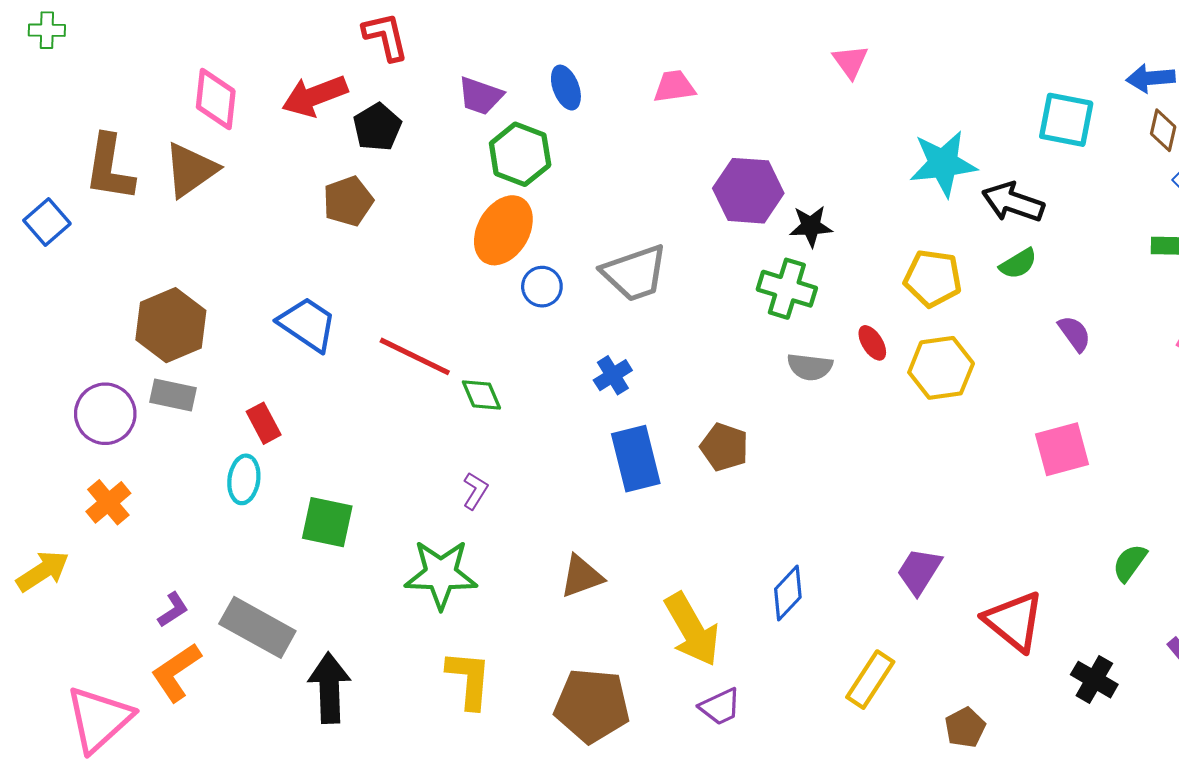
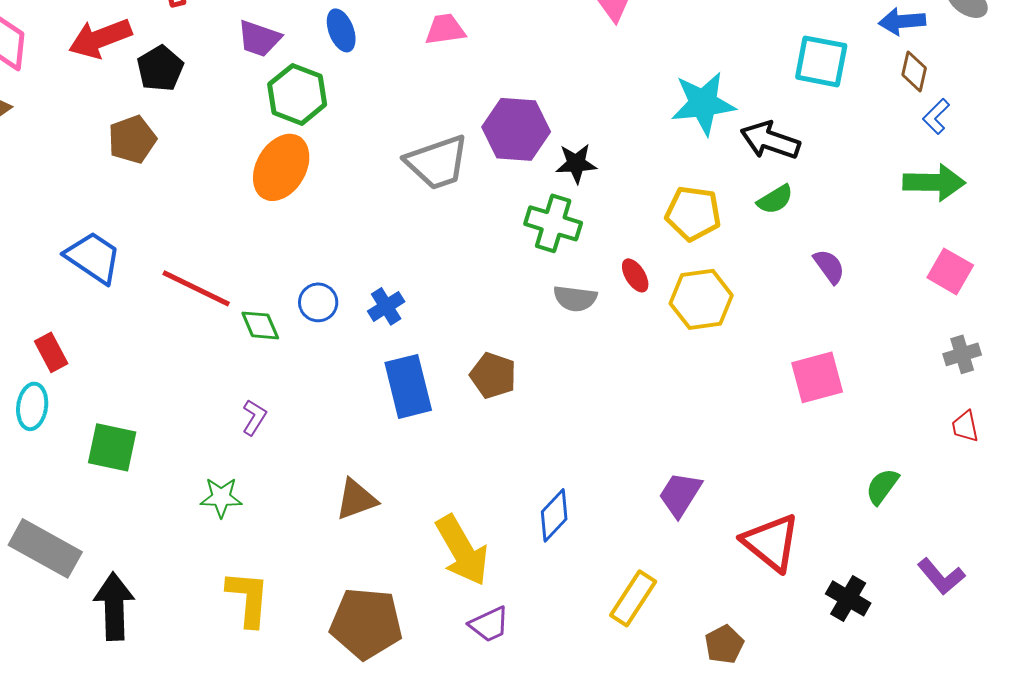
gray trapezoid: (635, 273) -> (437, 162), moved
blue circle: (542, 287) -> (318, 302), moved
green star: (441, 574) -> (221, 497), size x0.6

